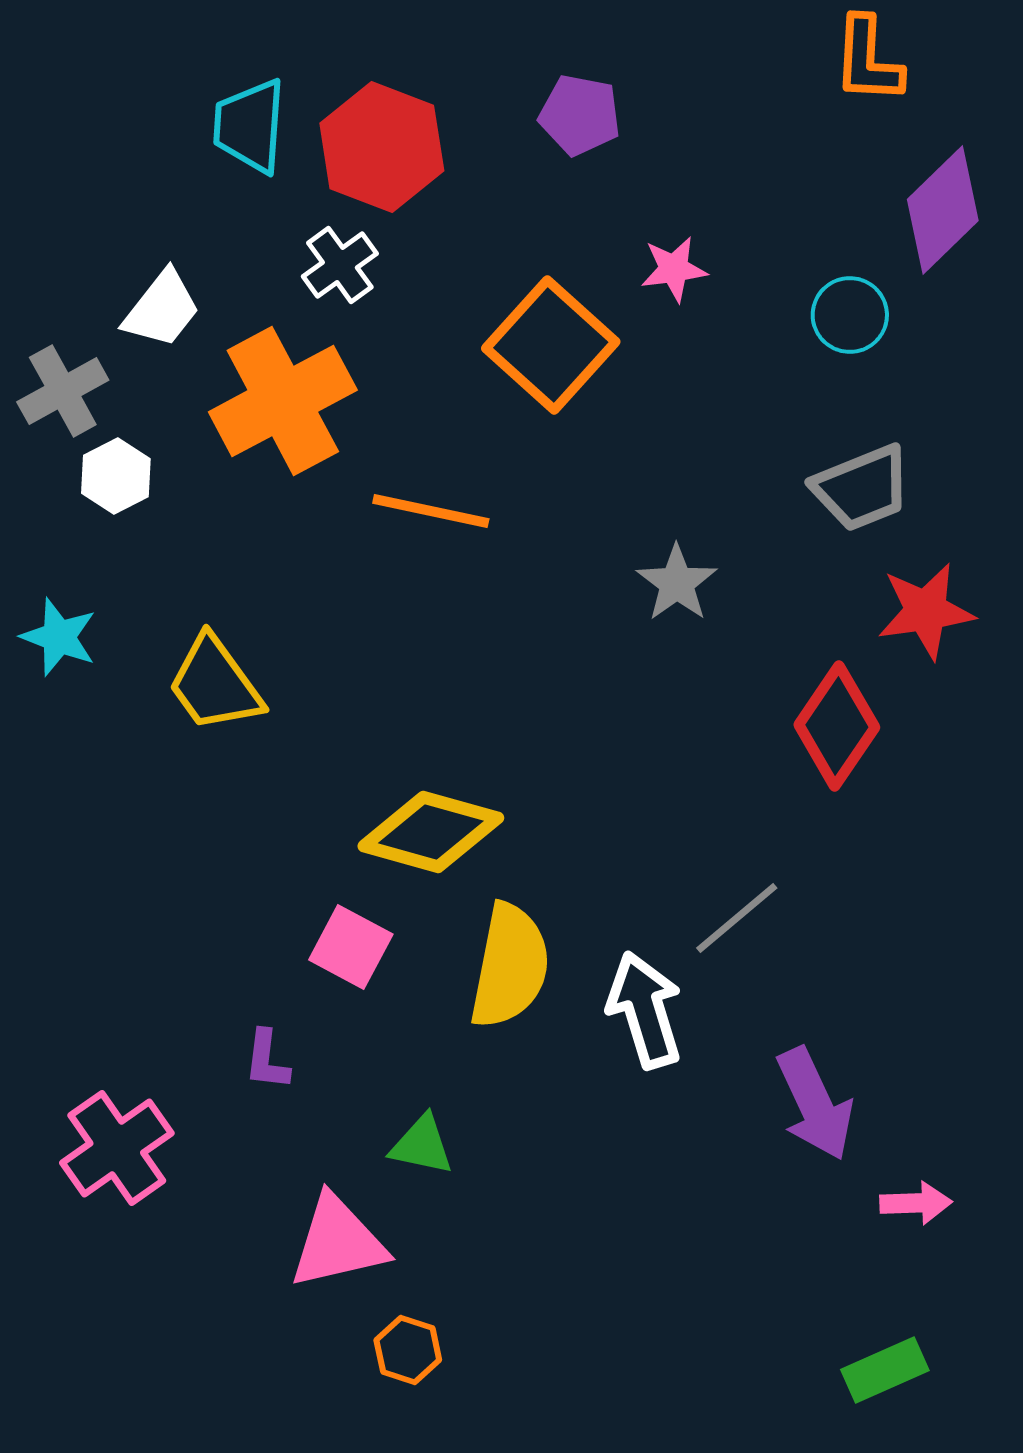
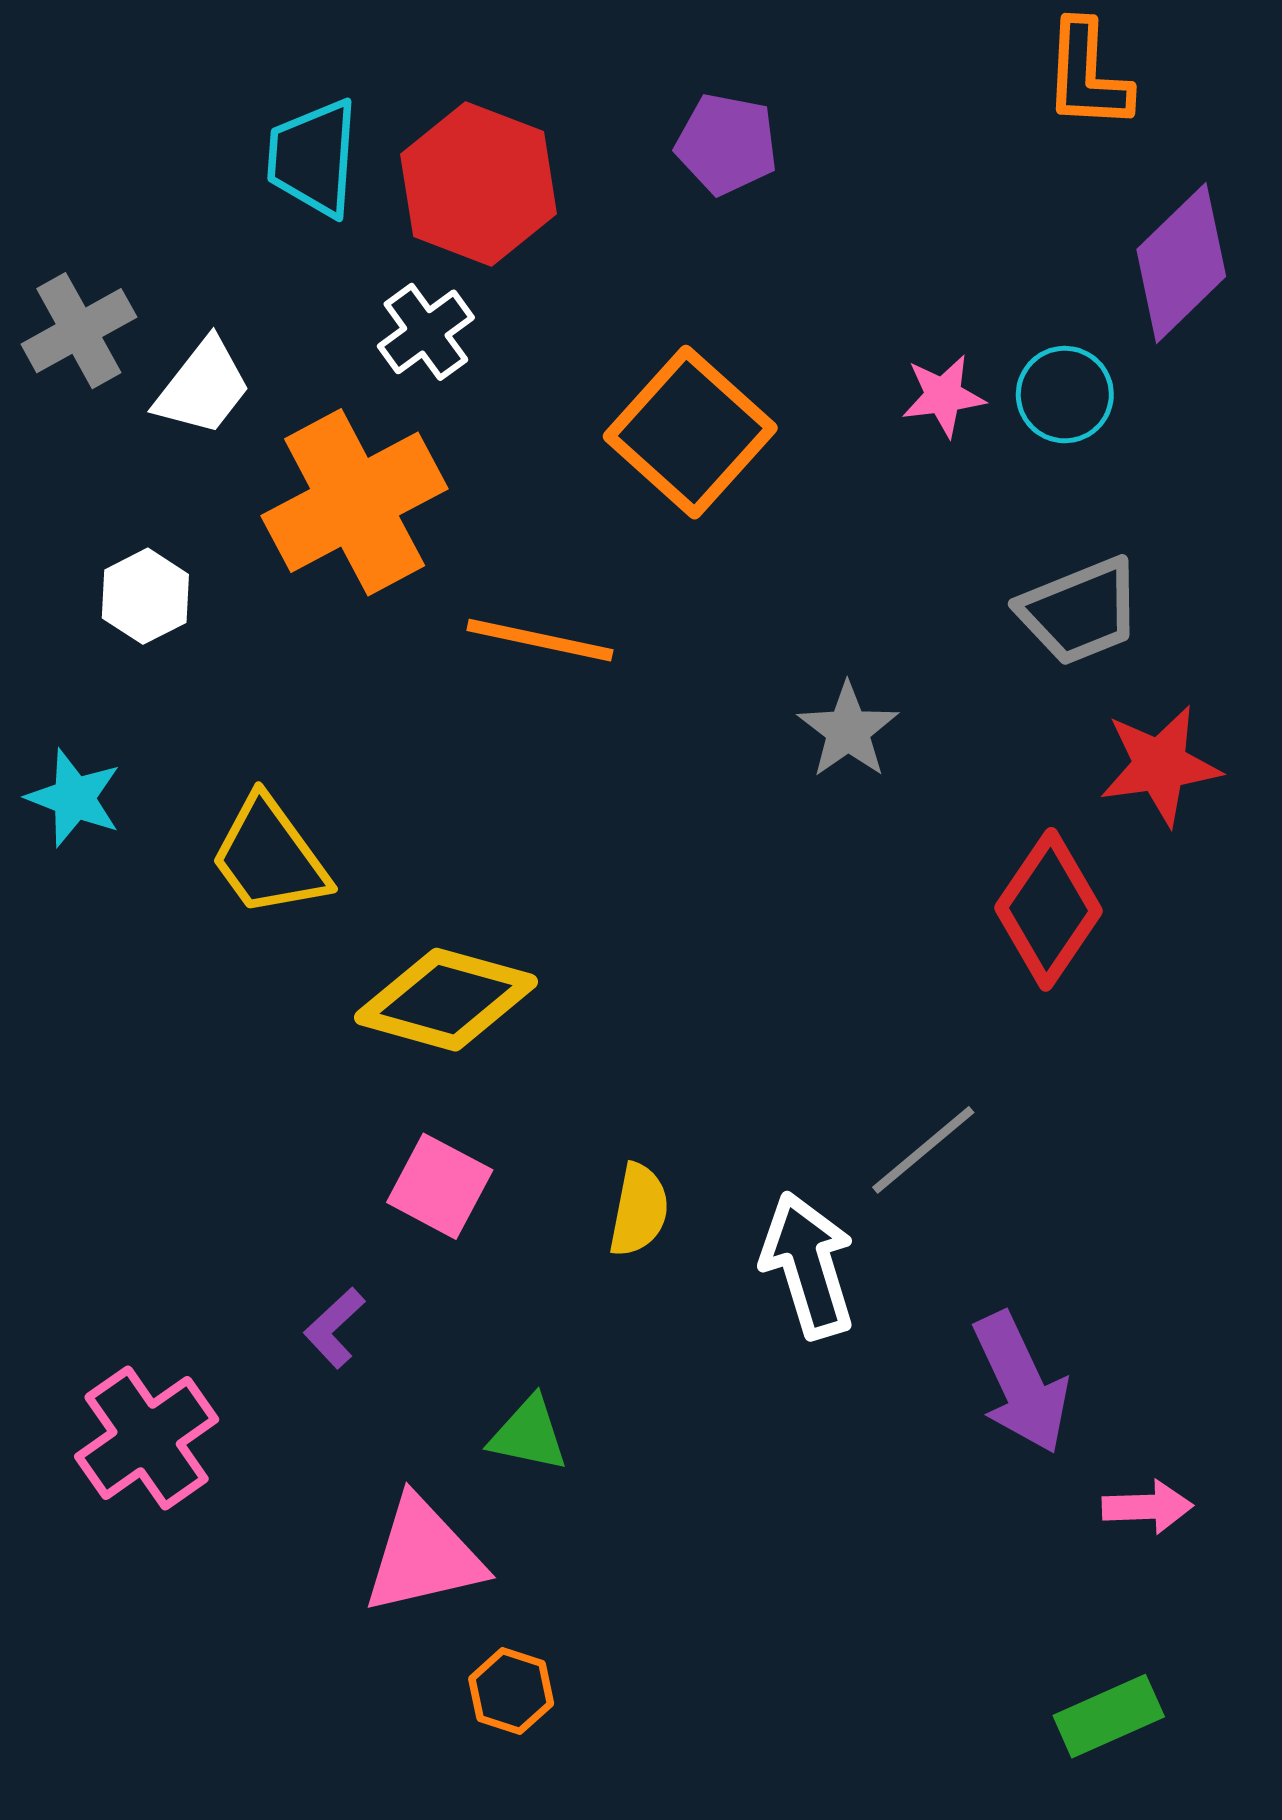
pink star: (674, 269) -> (943, 396), moved
gray cross: (63, 391) -> (79, 331), moved
yellow diamond: (431, 832) -> (446, 1000), moved
yellow semicircle: (510, 966) -> (639, 1210), size x0.6
purple L-shape: (267, 1060) -> (334, 1328), turned 40

